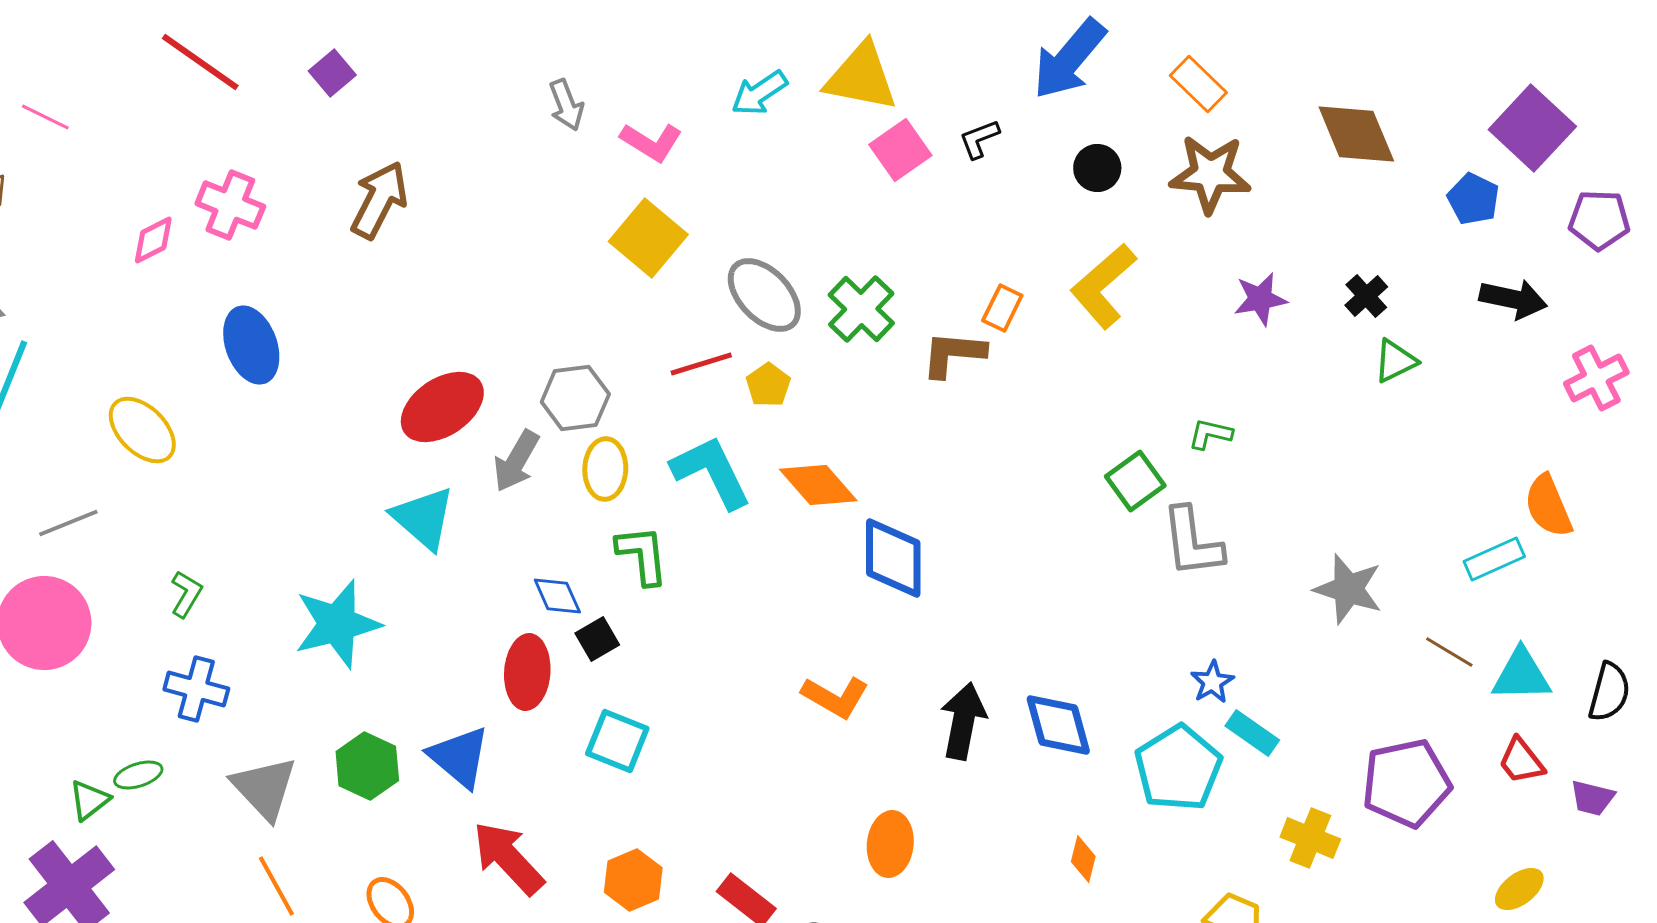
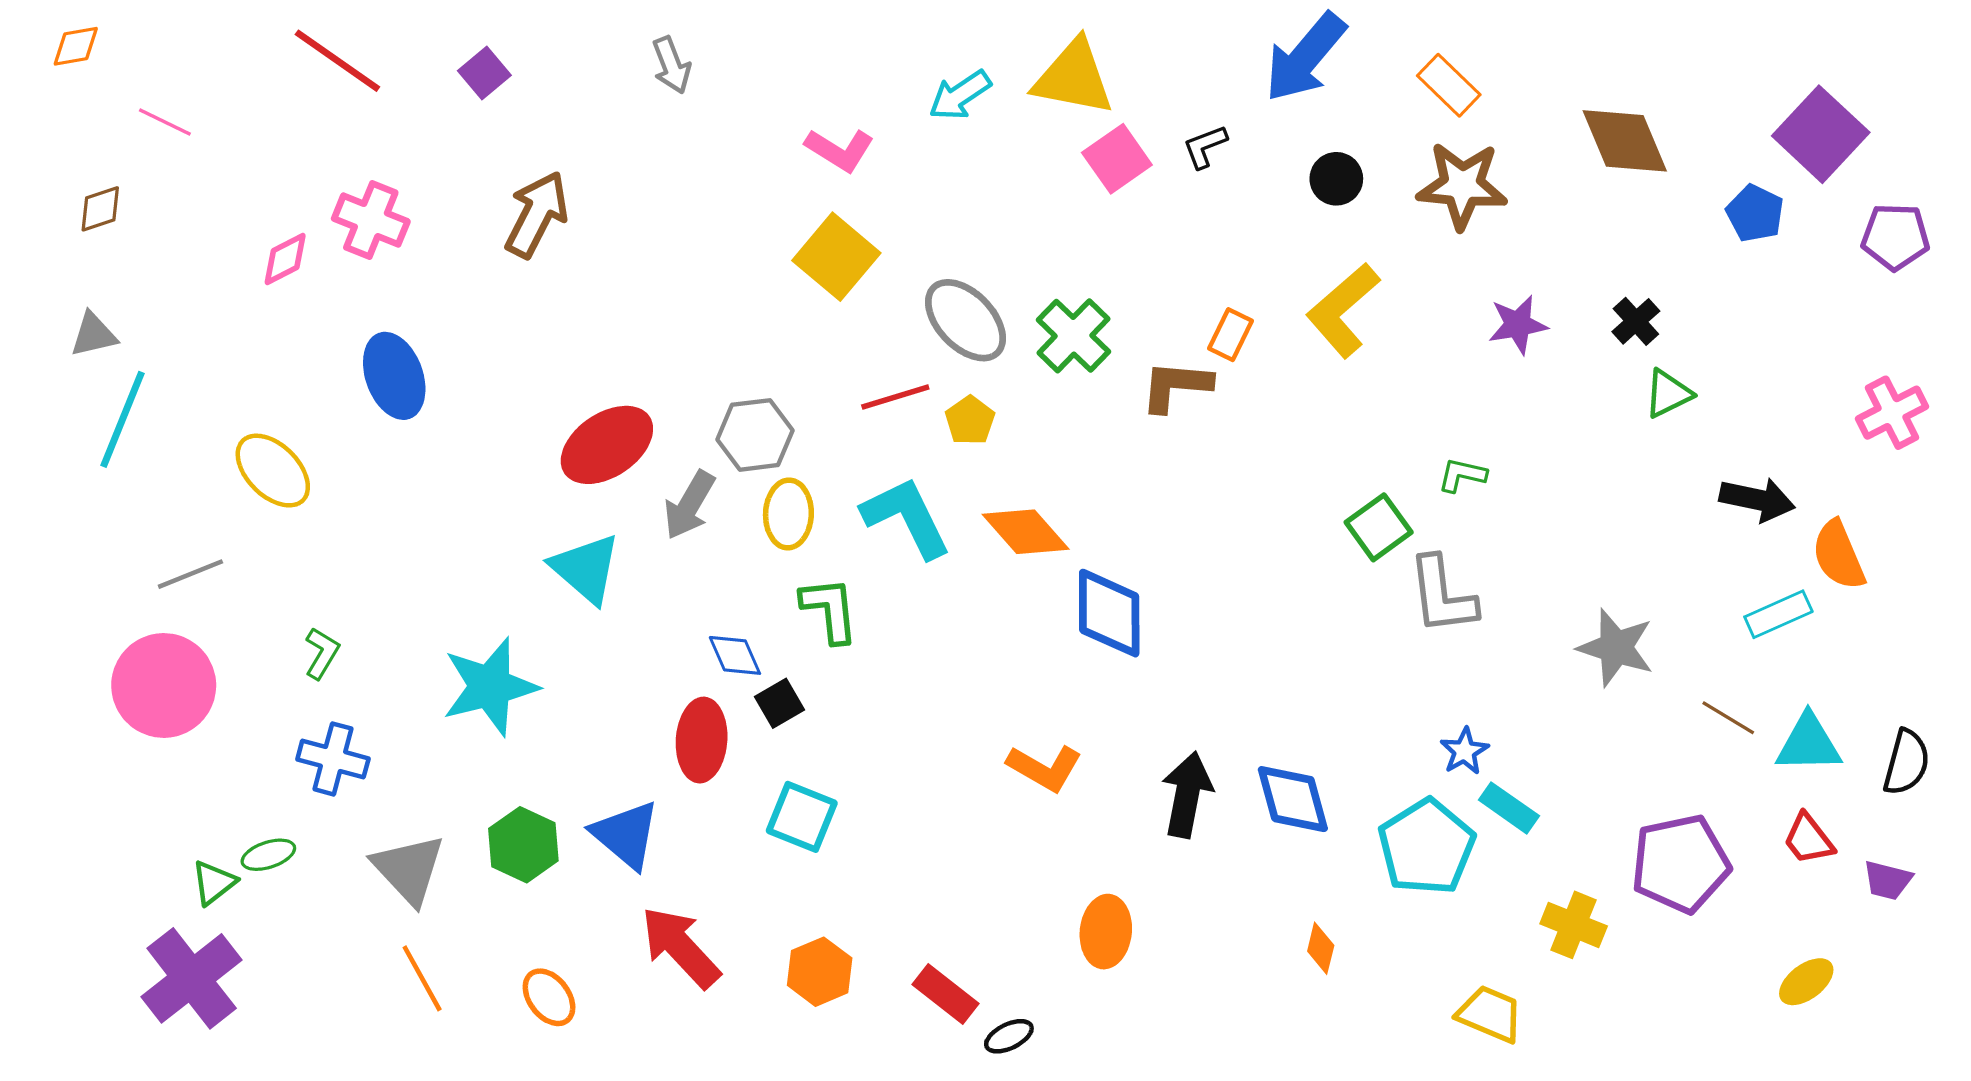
gray arrow: (566, 105) -> (671, 65), moved
black arrow: (1513, 299) -> (1757, 499), moved

